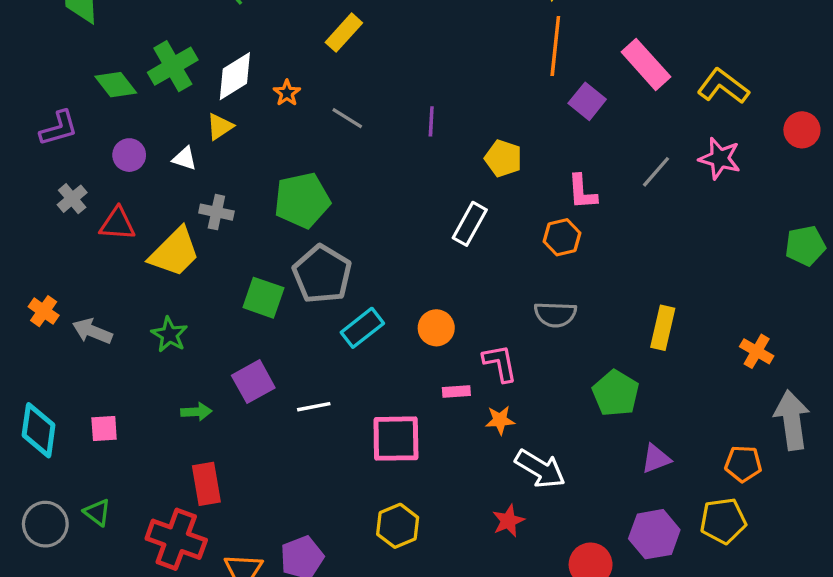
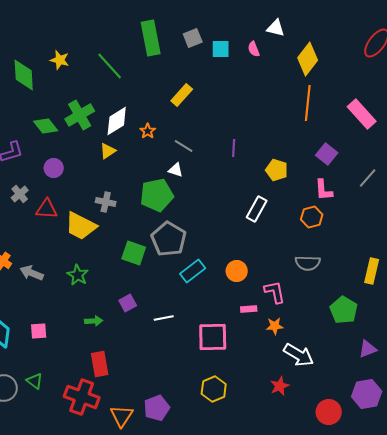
purple square: (587, 101) -> (327, 154), moved
white triangle: (185, 158) -> (176, 170), moved
yellow trapezoid: (174, 252) -> (81, 226), turned 72
purple square: (253, 382) -> (128, 303), size x0.7

